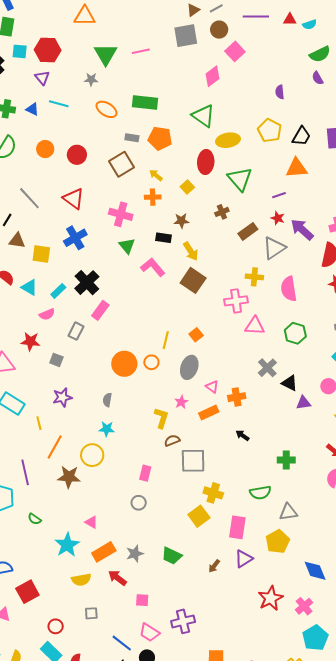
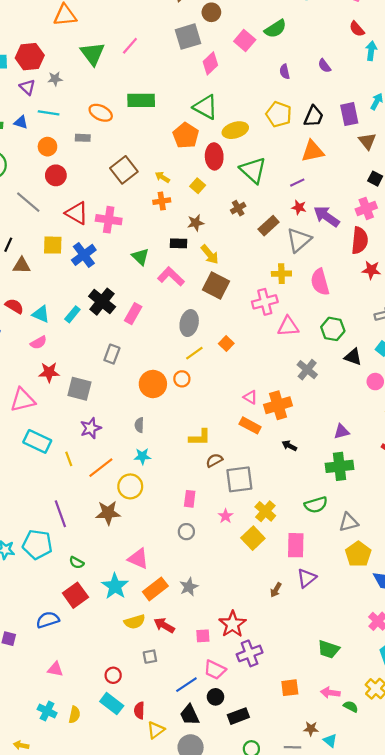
gray square: (186, 36) -> (188, 37), moved
pink line: (141, 51) -> (130, 46), turned -30
pink square: (235, 51) -> (245, 41), moved
green semicircle: (320, 54) -> (275, 29), moved
purple semicircle: (318, 78) -> (324, 66), moved
gray star: (91, 79) -> (55, 79), moved
gray rectangle: (132, 138) -> (83, 138), moved
orange pentagon: (160, 138) -> (186, 135), moved, turned 30
orange circle: (45, 149) -> (47, 147), moved
red circle: (77, 155) -> (56, 175), moved
gray line: (29, 198) -> (28, 202), moved
pink cross: (121, 214) -> (109, 220), moved
yellow square: (41, 254) -> (53, 245), moved
pink rectangle: (100, 310) -> (133, 314), moved
pink semicircle: (47, 314) -> (38, 343), moved
gray rectangle: (76, 331) -> (112, 354), moved
yellow line: (166, 340) -> (194, 353), turned 48
gray square: (56, 360) -> (79, 389), size x1.6
gray ellipse: (189, 367) -> (189, 323), moved
black triangle: (290, 383) -> (353, 357), moved
orange cross: (237, 397) -> (278, 405), size x1.4
pink star: (181, 402) -> (226, 516), moved
purple triangle: (303, 403) -> (342, 431), moved
orange rectangle: (209, 413) -> (250, 425), turned 60
yellow L-shape: (161, 418) -> (200, 437), turned 80
orange line: (55, 447) -> (101, 468), moved, turned 30
green cross: (286, 460) -> (340, 466), size x1.4
yellow cross: (213, 493) -> (265, 511), turned 30
pink triangle: (91, 522) -> (138, 559), size x1.5
yellow pentagon: (278, 542) -> (358, 554), moved
green trapezoid: (172, 556) -> (329, 649), moved
red arrow: (117, 578) -> (164, 625), moved
red square: (27, 592) -> (75, 595), moved
red star: (270, 598) -> (232, 624), moved
blue line: (122, 643) -> (186, 685), turned -65

